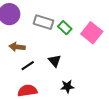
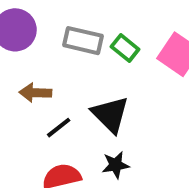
black triangle: (55, 61) -> (110, 114), size x1.5
black star: (67, 87) -> (116, 165), moved

